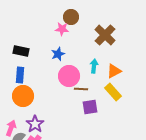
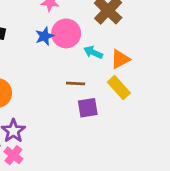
cyan arrow: (94, 66) -> (93, 52), turned -72
pink circle: (69, 76) -> (66, 33), moved

